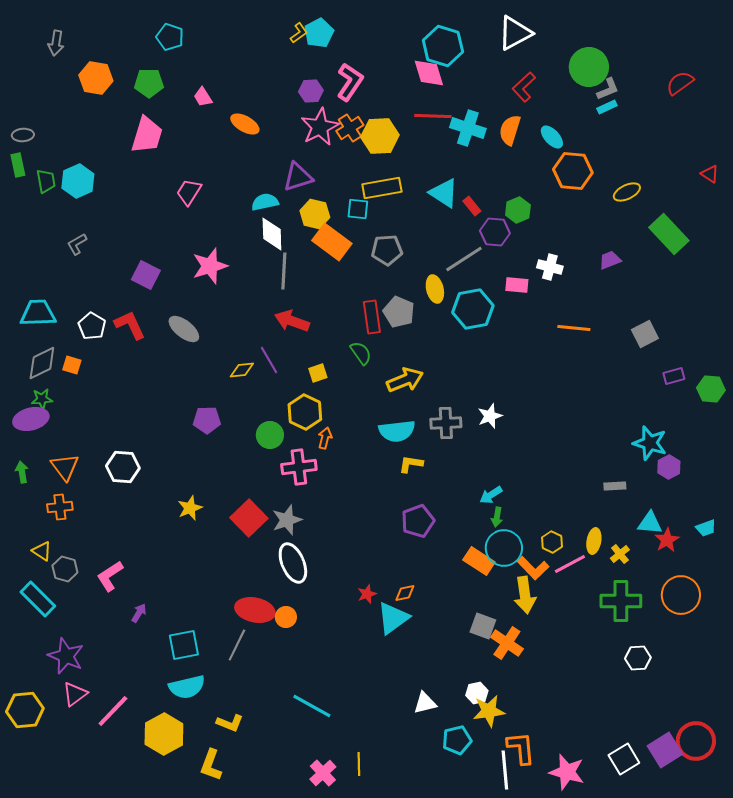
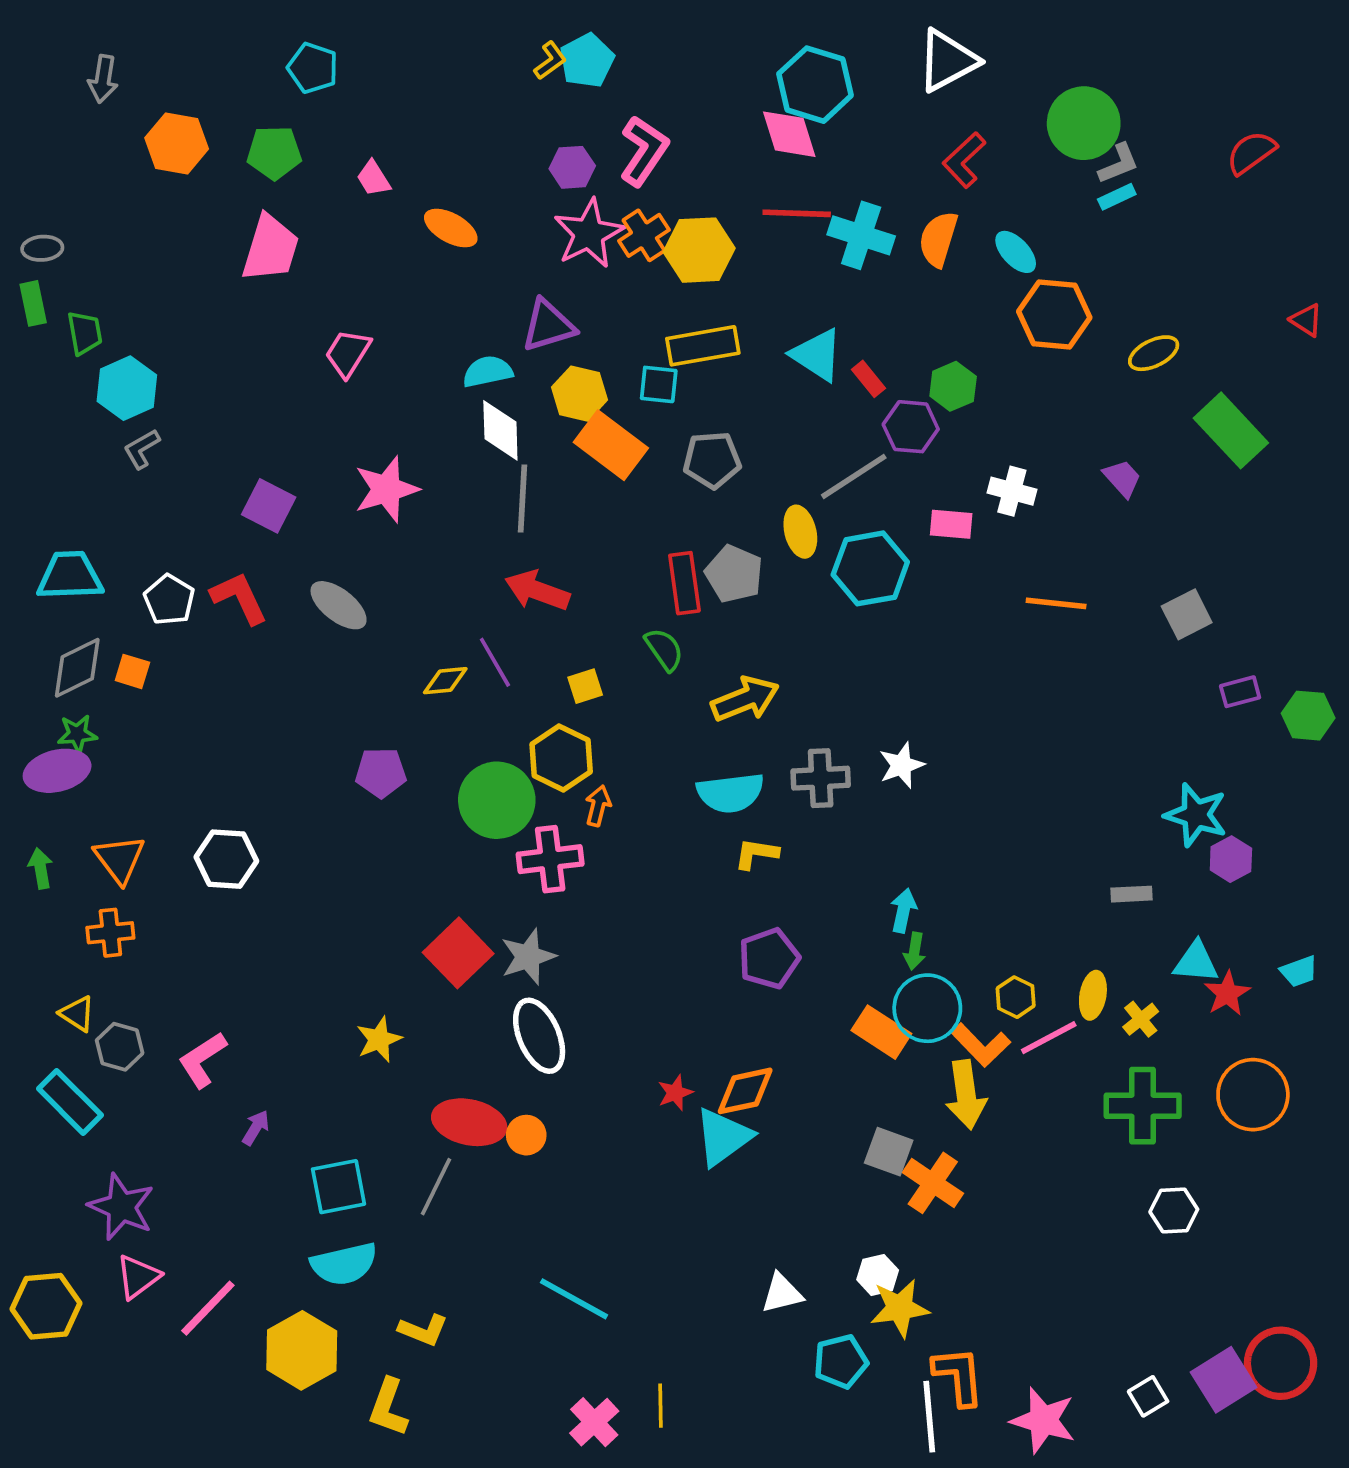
cyan hexagon: (78, 181) -> (127, 388), moved
purple trapezoid: (610, 260) -> (1122, 478), turned 70
green circle: (270, 435) -> (497, 800), size x1.5
cyan arrow: (491, 495) -> (903, 911), turned 135
yellow star: (190, 508) -> (379, 1039), moved
orange diamond: (405, 593) -> (745, 1091), size x1.6
white square: (624, 759) -> (1148, 1396), size x0.7

